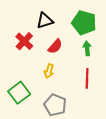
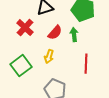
green arrow: (87, 48) -> (74, 35), moved
green square: (19, 93) -> (21, 66), moved

